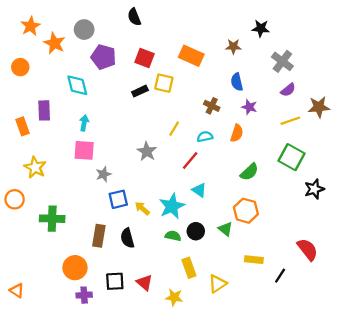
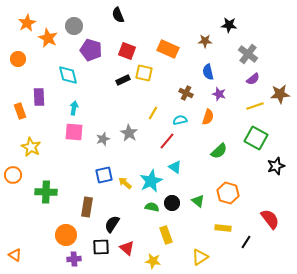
gray star: (103, 174) -> (103, 139), moved
orange hexagon: (246, 211) -> (228, 193), moved
black semicircle: (127, 238) -> (112, 224), moved, turned 48
yellow triangle: (217, 284) -> (200, 257), moved

